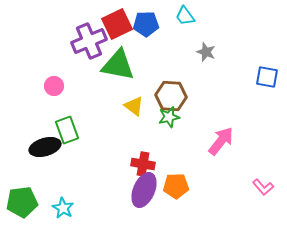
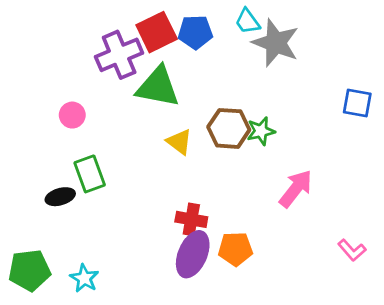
gray star: (206, 52) -> (276, 43), moved, size x1.8
green star: (169, 117) -> (261, 131), moved
black ellipse: (45, 147) -> (60, 197), size x0.7

